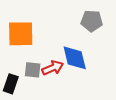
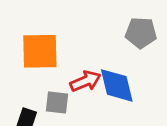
red arrow: (53, 68) -> (85, 81), moved

